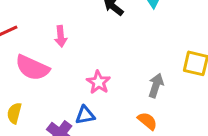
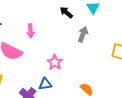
gray arrow: (156, 85) -> (83, 34), moved

